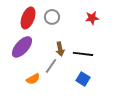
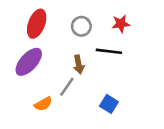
gray circle: (52, 17) -> (81, 26), moved
black line: (83, 54) -> (109, 51), moved

